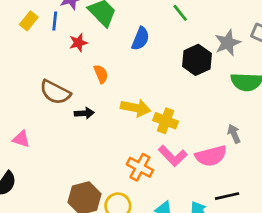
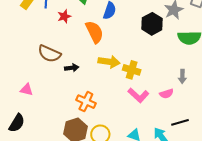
orange semicircle: (101, 74) -> (95, 32), moved, size x1.6
gray arrow: (234, 134) -> (182, 76), turned -152
pink semicircle: (211, 156) -> (166, 94), size x0.6
orange cross: (140, 167) -> (86, 102), moved

